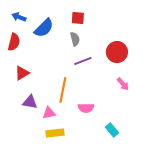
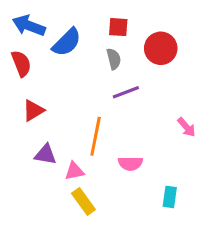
blue arrow: (19, 17) -> (29, 26), size x1.5
red semicircle: (14, 42) -> (21, 63), turned -36
red circle: (117, 52) -> (161, 48), moved
cyan rectangle: (112, 130) -> (170, 197), turned 48
yellow rectangle: (55, 133) -> (83, 201), turned 60

